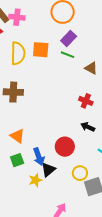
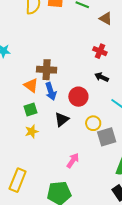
brown cross: (13, 92) -> (47, 70), moved
blue arrow: (39, 157) -> (51, 91), moved
yellow star: (35, 180) -> (32, 131), moved

